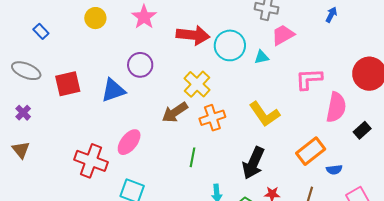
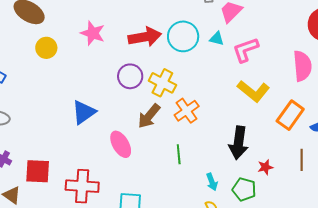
cyan triangle: (262, 57) -> (217, 39), turned 42
purple circle: (140, 65) -> (130, 76), moved
pink L-shape: (309, 79) -> (246, 50), moved
red square: (68, 84) -> (38, 171), moved, turned 32
yellow L-shape: (264, 114) -> (253, 91), moved
pink ellipse: (129, 142) -> (121, 144), moved, turned -52

